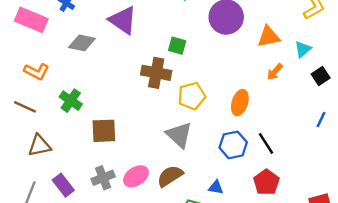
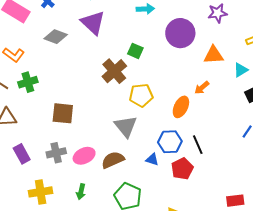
orange arrow: (275, 72) -> (202, 88), moved
brown cross: (156, 73) -> (114, 71), turned 30
green cross: (71, 101) -> (28, 82), moved, turned 30
red pentagon: (266, 182) -> (182, 169), moved
blue triangle: (216, 187) -> (152, 159), moved

